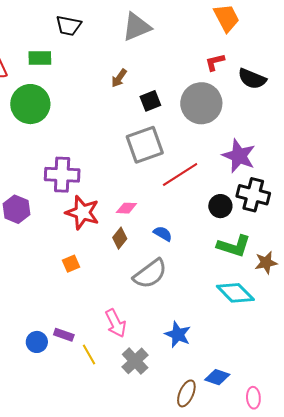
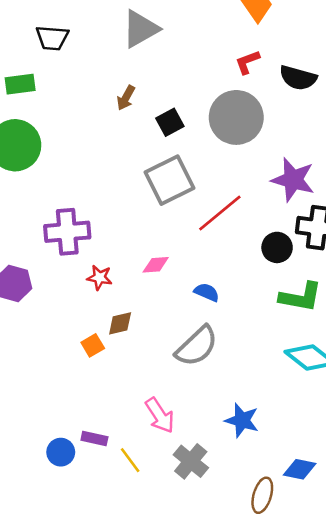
red star: (82, 213) -> (100, 277), size x0.6
brown diamond: (120, 238) -> (120, 323), moved, turned 45

